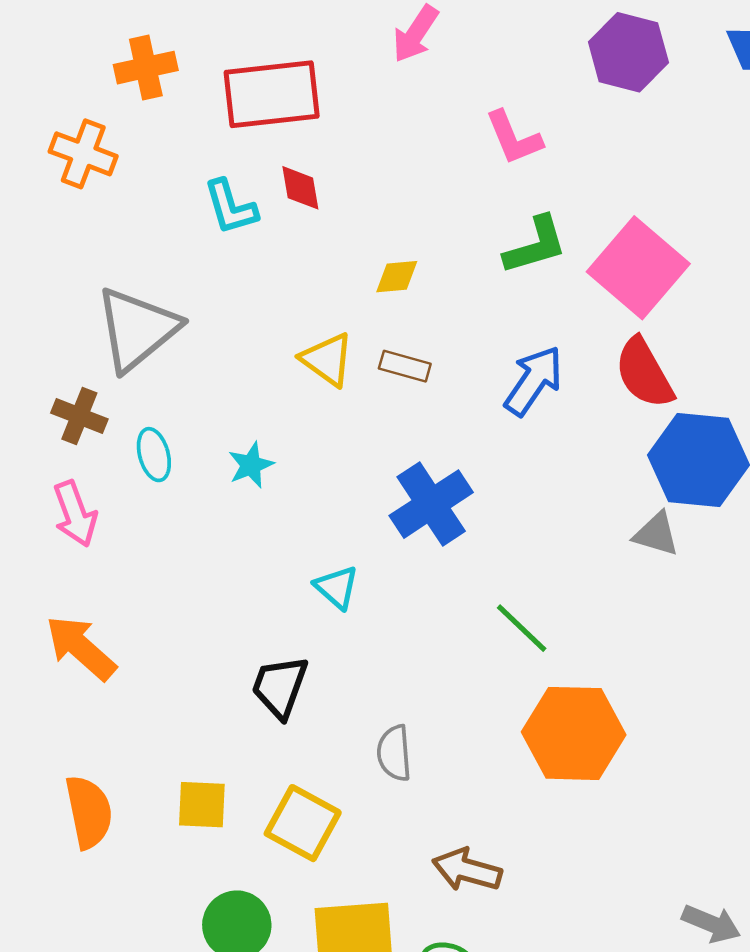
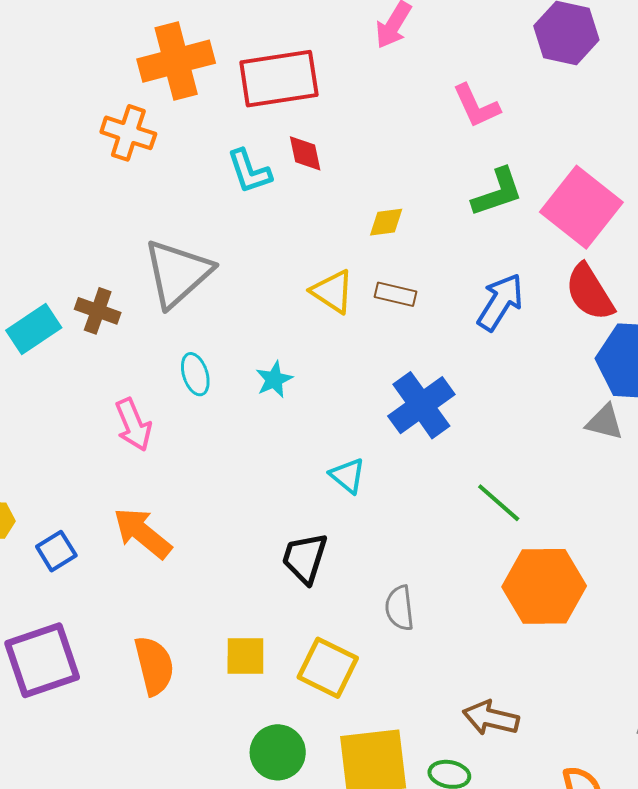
orange cross: (146, 68) -> (176, 61), size x1.5
brown cross: (79, 416) -> (98, 311), moved
brown arrow: (467, 870) -> (491, 718), moved

